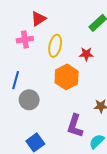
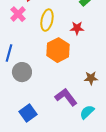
pink cross: (25, 40) -> (18, 14), turned -35
purple L-shape: (75, 126) -> (66, 97), turned 125

